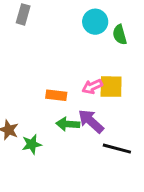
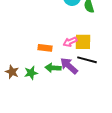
green star: (32, 144) -> (31, 73), moved
black line: (117, 149) -> (87, 60), moved

